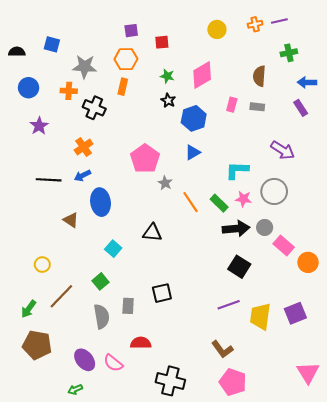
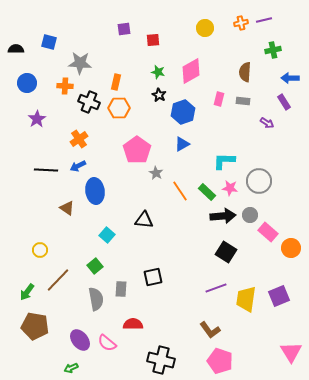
orange hexagon: (126, 59) -> (119, 108), moved
purple arrow: (283, 150) -> (267, 123), moved, size x0.6

